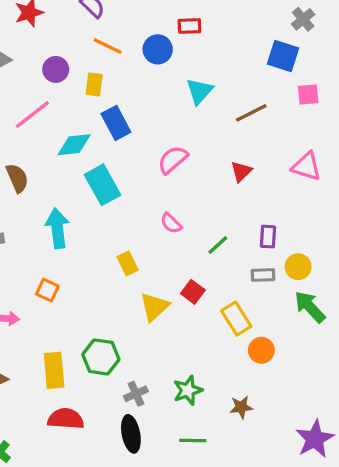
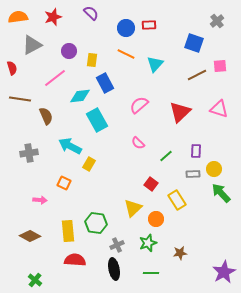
orange line: (108, 46) -> (126, 54), moved
blue circle: (158, 49) -> (126, 28), moved
blue square: (283, 56) -> (194, 43), moved
brown line: (251, 113) -> (197, 75), moved
red triangle: (241, 171) -> (180, 112), size x1.6
cyan arrow: (57, 228) -> (70, 146), turned -55
yellow rectangle: (128, 263) -> (89, 164), moved, turned 56
yellow triangle: (154, 307) -> (133, 208), moved
orange circle: (261, 350) -> (156, 219), moved

